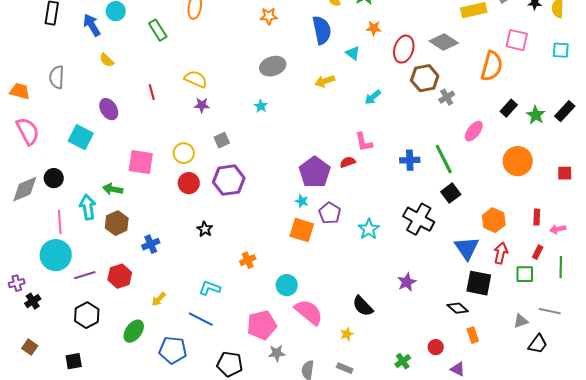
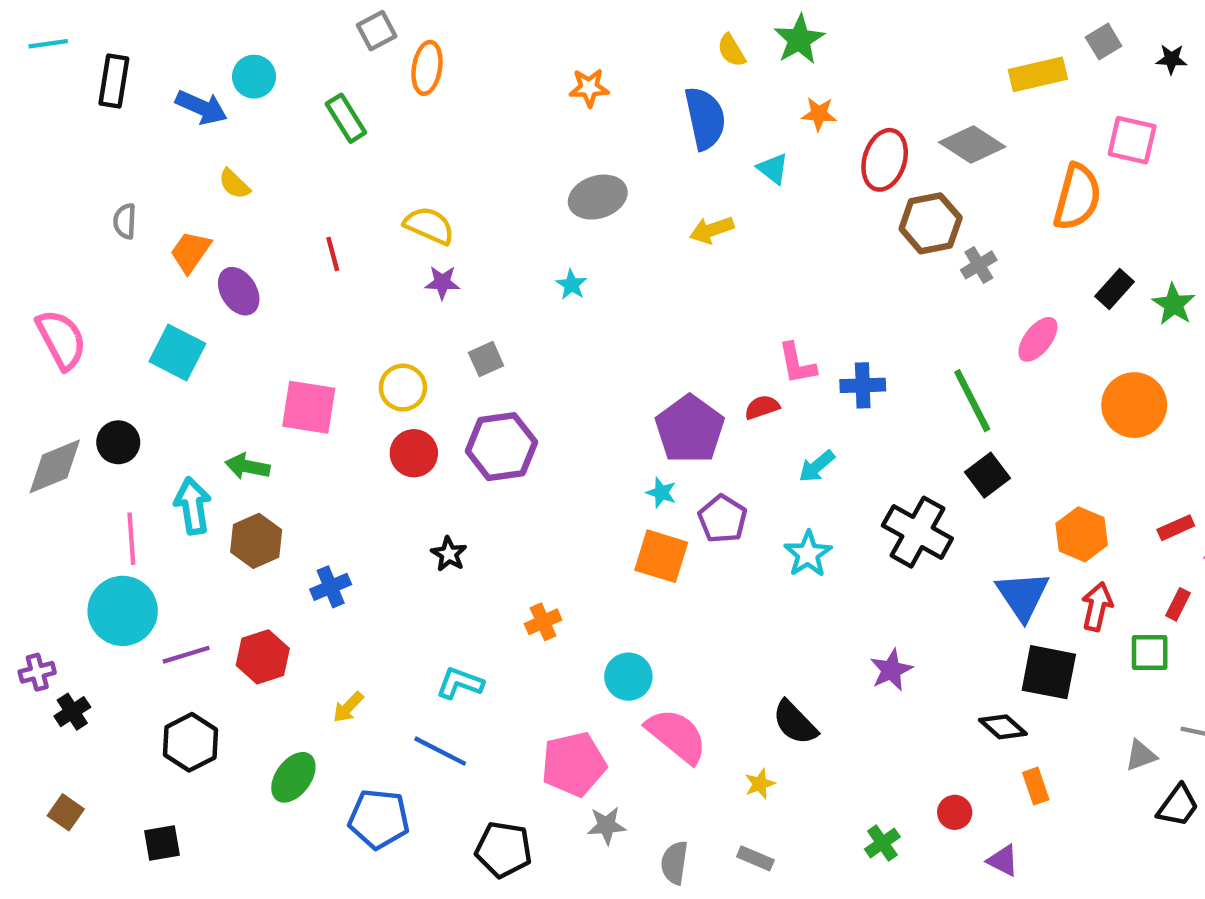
blue arrow: (92, 25) -> (201, 107), turned 145
gray semicircle: (57, 77) -> (125, 221), size x0.7
orange trapezoid: (20, 91) -> (191, 252), moved, turned -70
cyan arrow: (373, 97) -> (817, 466), moved
blue cross: (410, 160) -> (863, 385), moved
red rectangle: (537, 217) -> (1176, 528), turned 63

